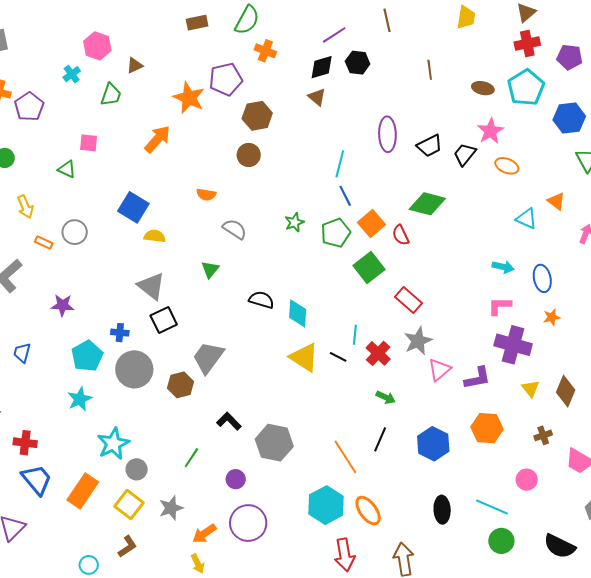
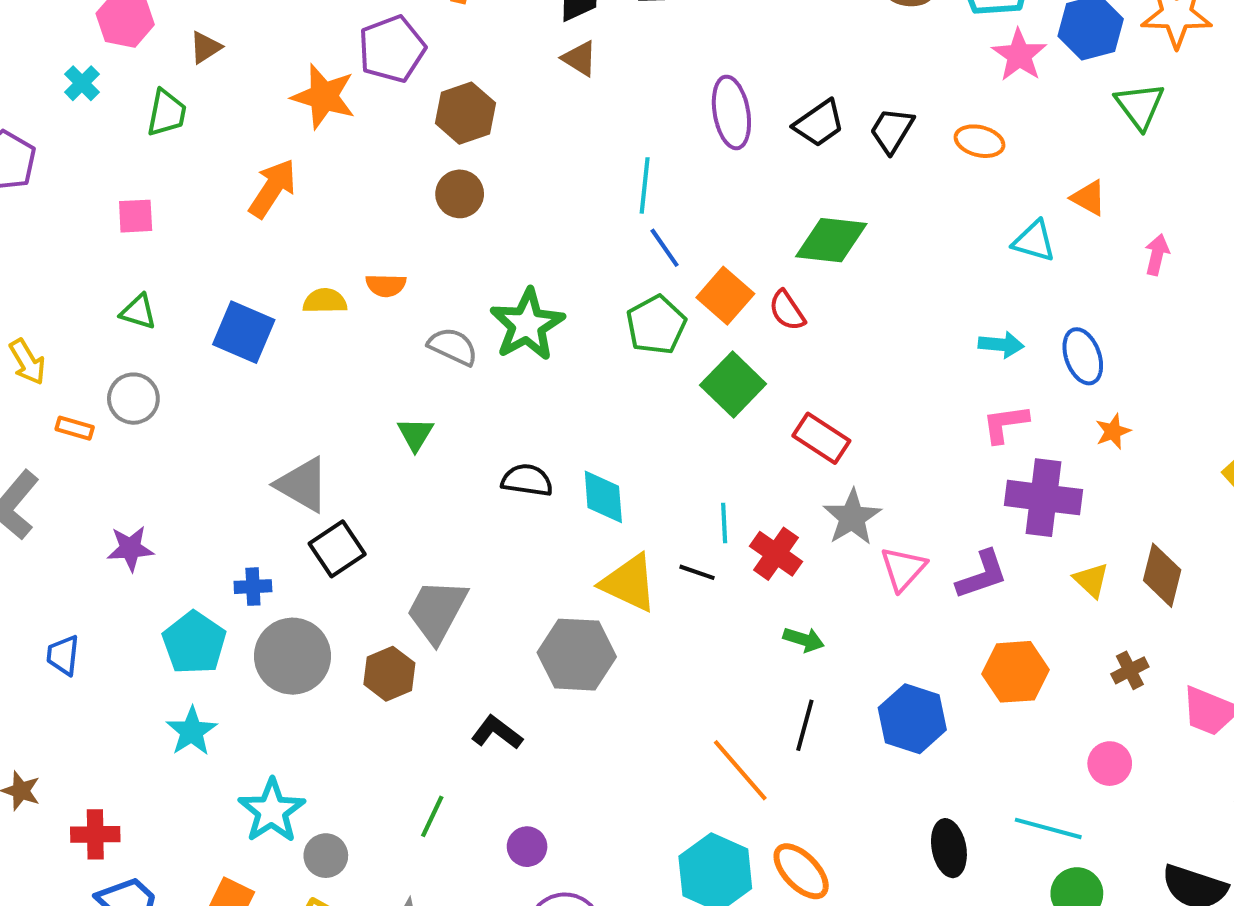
pink star: (490, 131) -> (1019, 55), moved
green triangle: (67, 169) -> (138, 312), moved
green star: (295, 222) -> (527, 325), moved, size x1.8
yellow semicircle: (155, 236) -> (325, 301), moved
gray hexagon: (274, 443) -> (577, 655), moved

